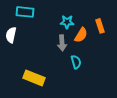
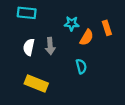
white semicircle: (11, 35) -> (29, 47), moved
gray arrow: (62, 43) -> (50, 46), moved

